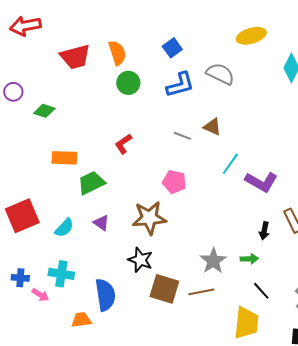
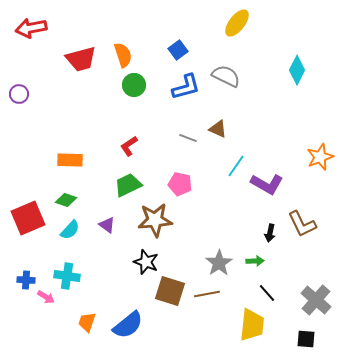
yellow ellipse: (251, 36) -> (237, 23), moved, turned -36
green diamond: (44, 111) -> (66, 200), moved
green trapezoid: (91, 183) -> (128, 185), moved
blue semicircle: (105, 295) -> (128, 325), moved, turned 60
orange trapezoid: (81, 320) -> (87, 322), turned -65

